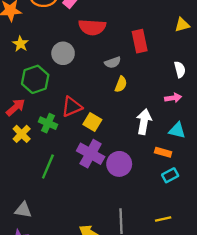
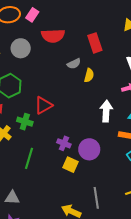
gray circle: (63, 53) -> (21, 48), moved
yellow semicircle: (121, 84) -> (89, 75), moved
yellow square: (92, 122) -> (71, 165), moved
purple cross: (91, 154) -> (64, 143), size x0.6

